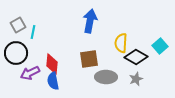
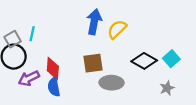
gray square: (18, 25) -> (13, 39), moved
yellow semicircle: (121, 43) -> (117, 29), moved, turned 42
cyan square: (160, 46) -> (171, 59), moved
gray star: (136, 79) -> (167, 88), moved

